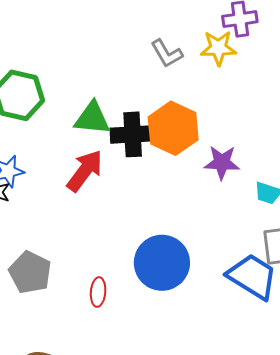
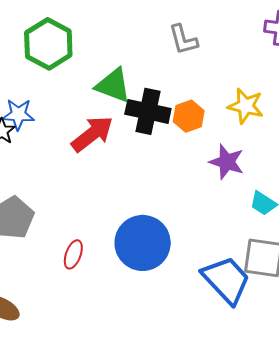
yellow star: (218, 48) -> (246, 106), moved
gray L-shape: (167, 54) -> (183, 40), moved
orange hexagon: (173, 128) -> (189, 116), size x0.6

